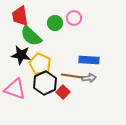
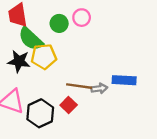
blue rectangle: (89, 60) -> (124, 80), moved
yellow pentagon: (40, 64) -> (44, 57), moved, turned -30
black hexagon: (45, 83) -> (40, 113), moved

